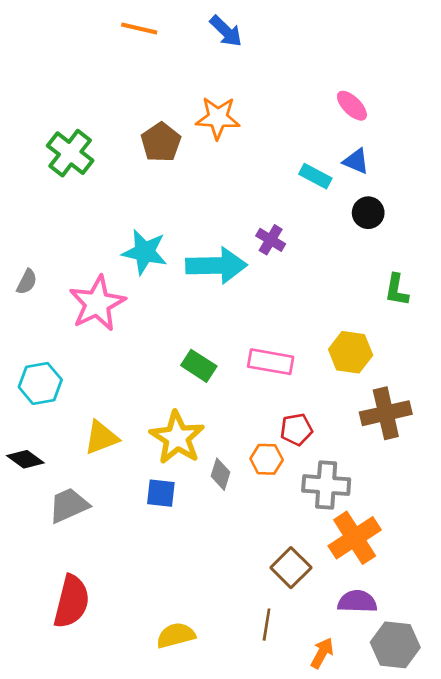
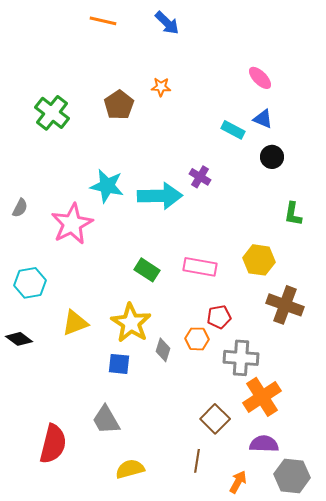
orange star: (218, 118) -> (161, 87), size x0.6
brown cross: (386, 413) -> (285, 305), turned 33
gray trapezoid: (69, 505) -> (106, 420), moved, turned -96

